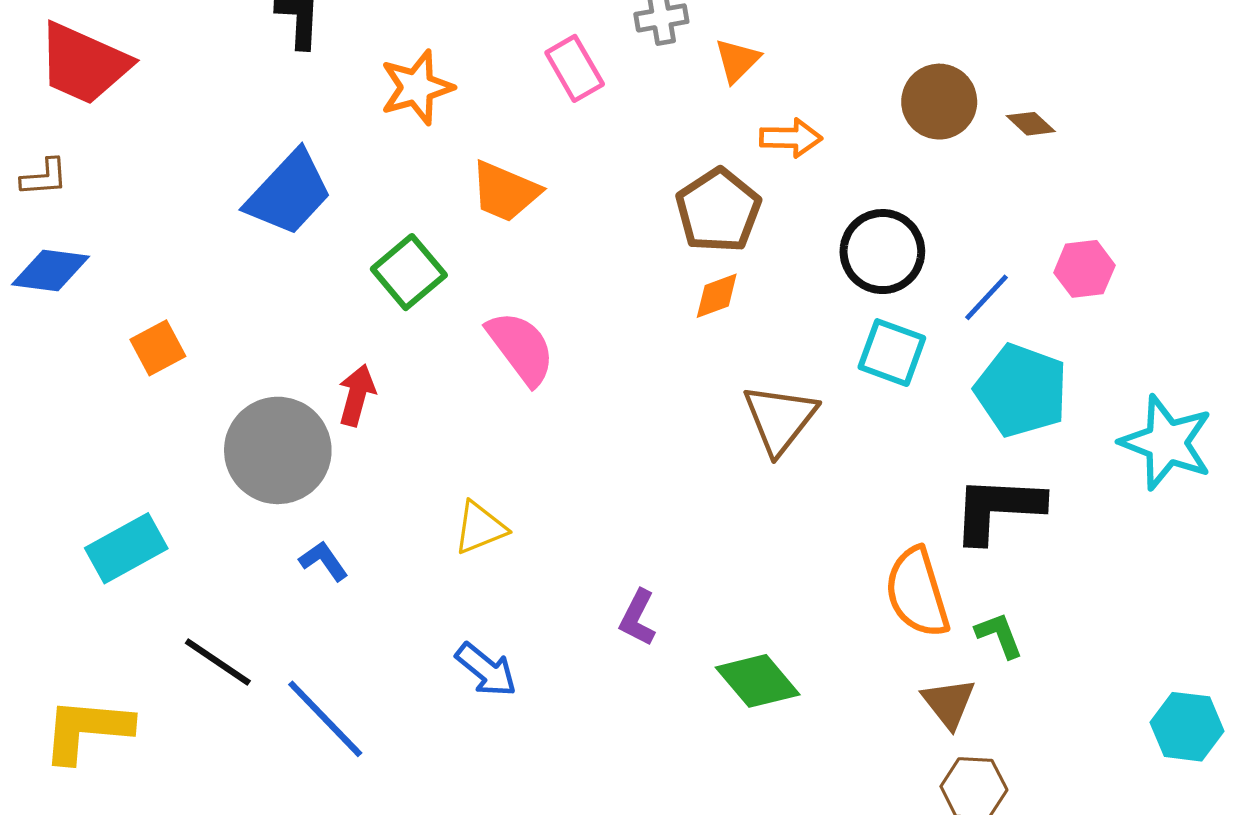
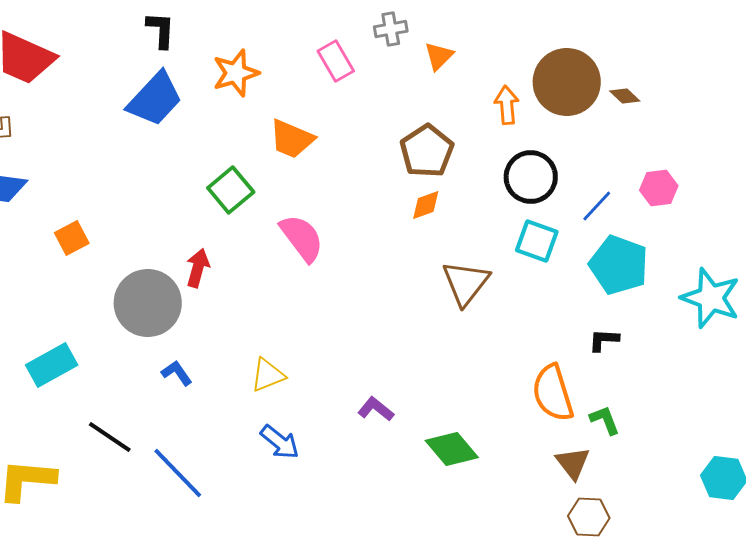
brown circle: (939, 102) -> (567, 82), size x1.4
orange arrow: (791, 138) -> (507, 105), moved, turned -96
blue trapezoid: (289, 193) -> (155, 99), moved
black L-shape: (998, 509) -> (604, 340), size x0.5
yellow triangle: (480, 528) -> (268, 375), moved
purple L-shape: (638, 618) -> (376, 409), turned 102

